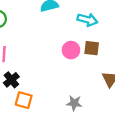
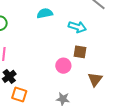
pink circle: (71, 50) -> (63, 66), moved

